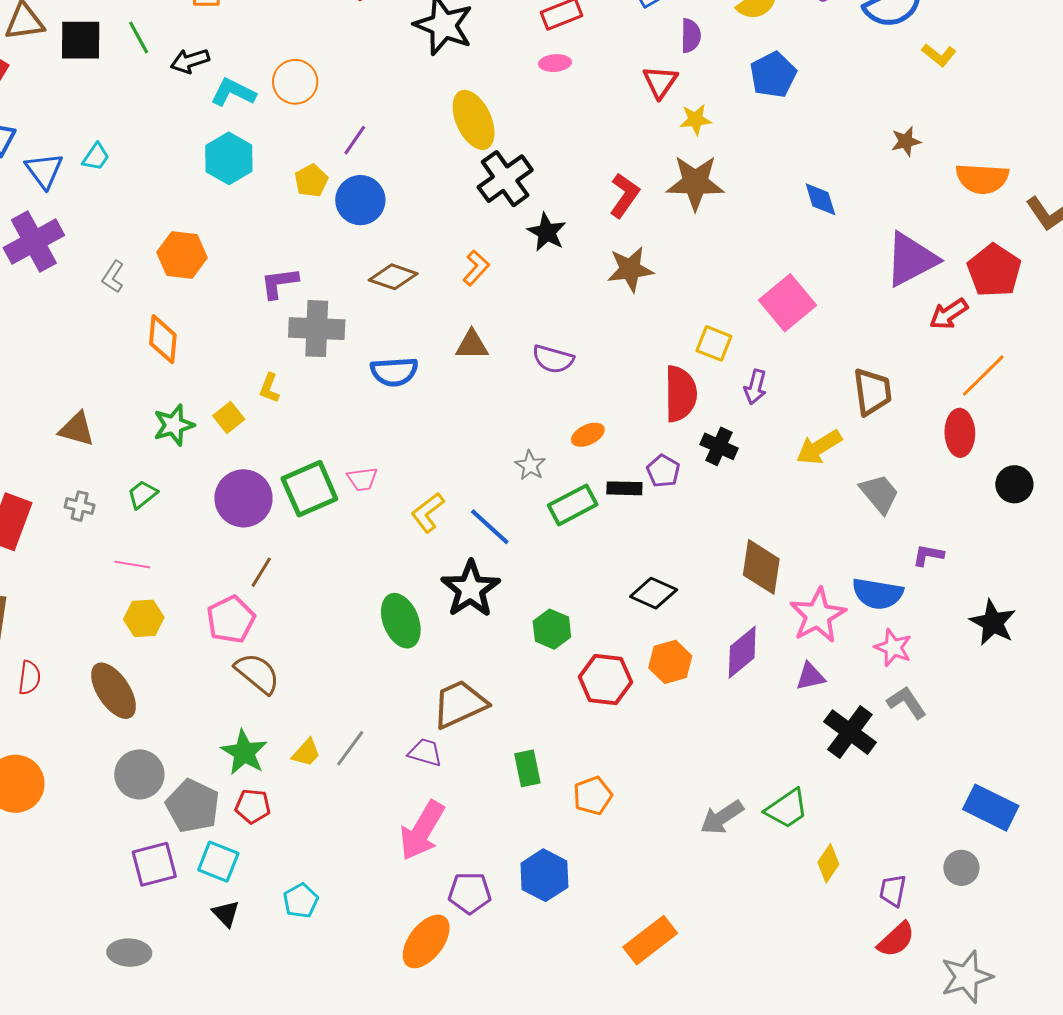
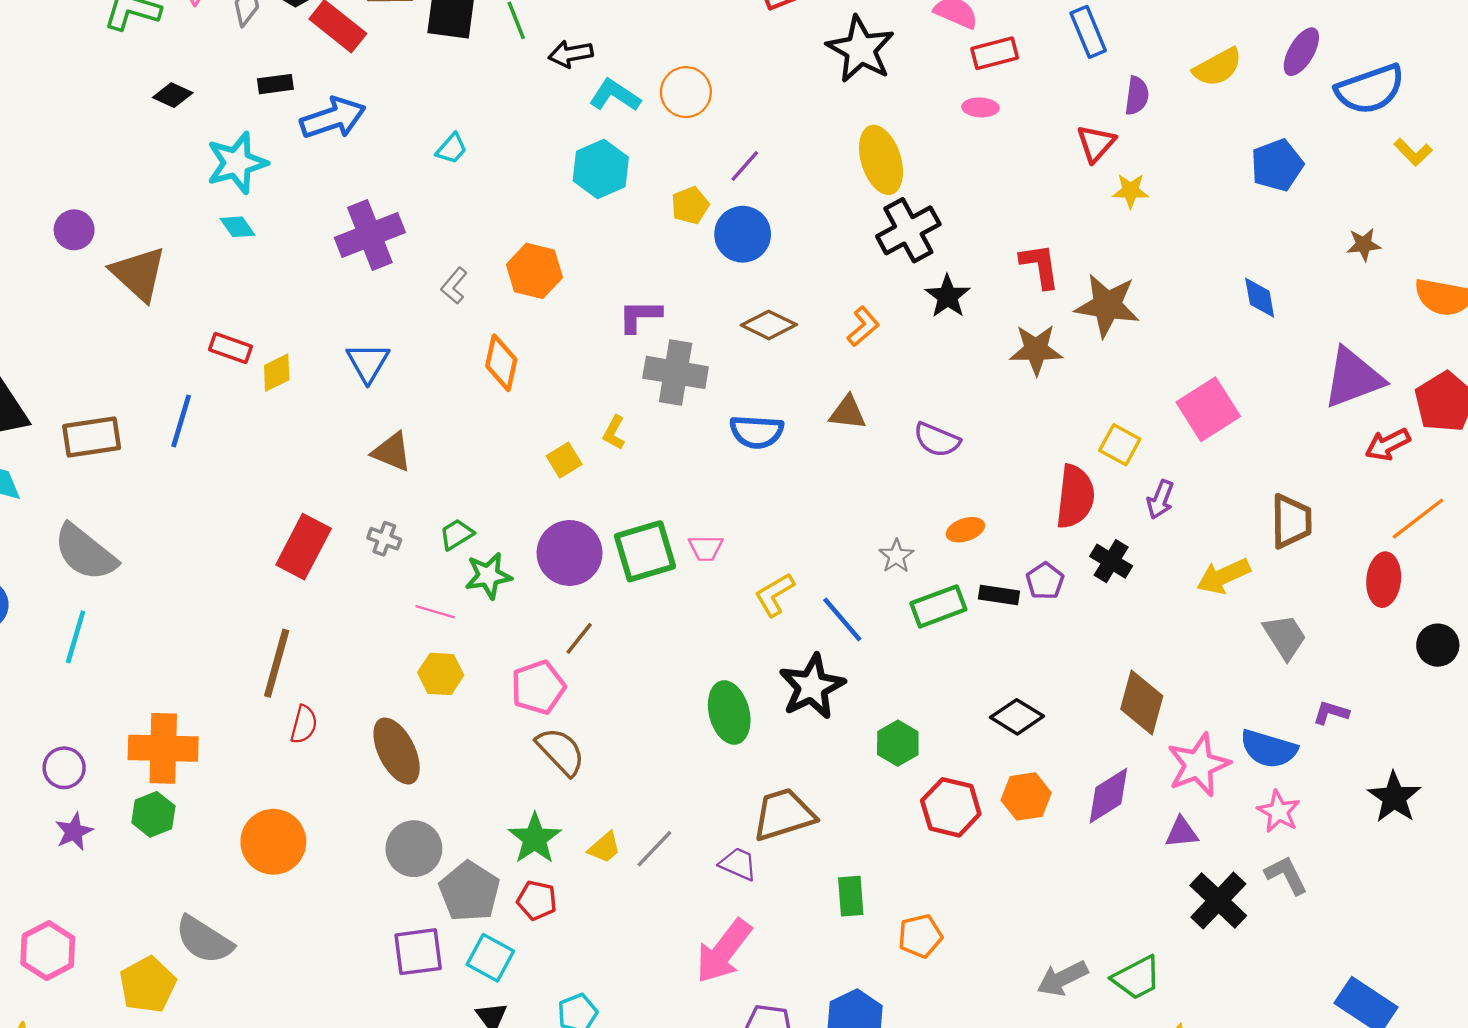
blue pentagon: (773, 75) -> (1277, 165), moved
blue triangle: (44, 170) -> (368, 362), moved
brown star: (695, 183) -> (1107, 305), moved
red L-shape: (624, 195) -> (1040, 266), turned -51
green star: (174, 425) -> (488, 576), moved

